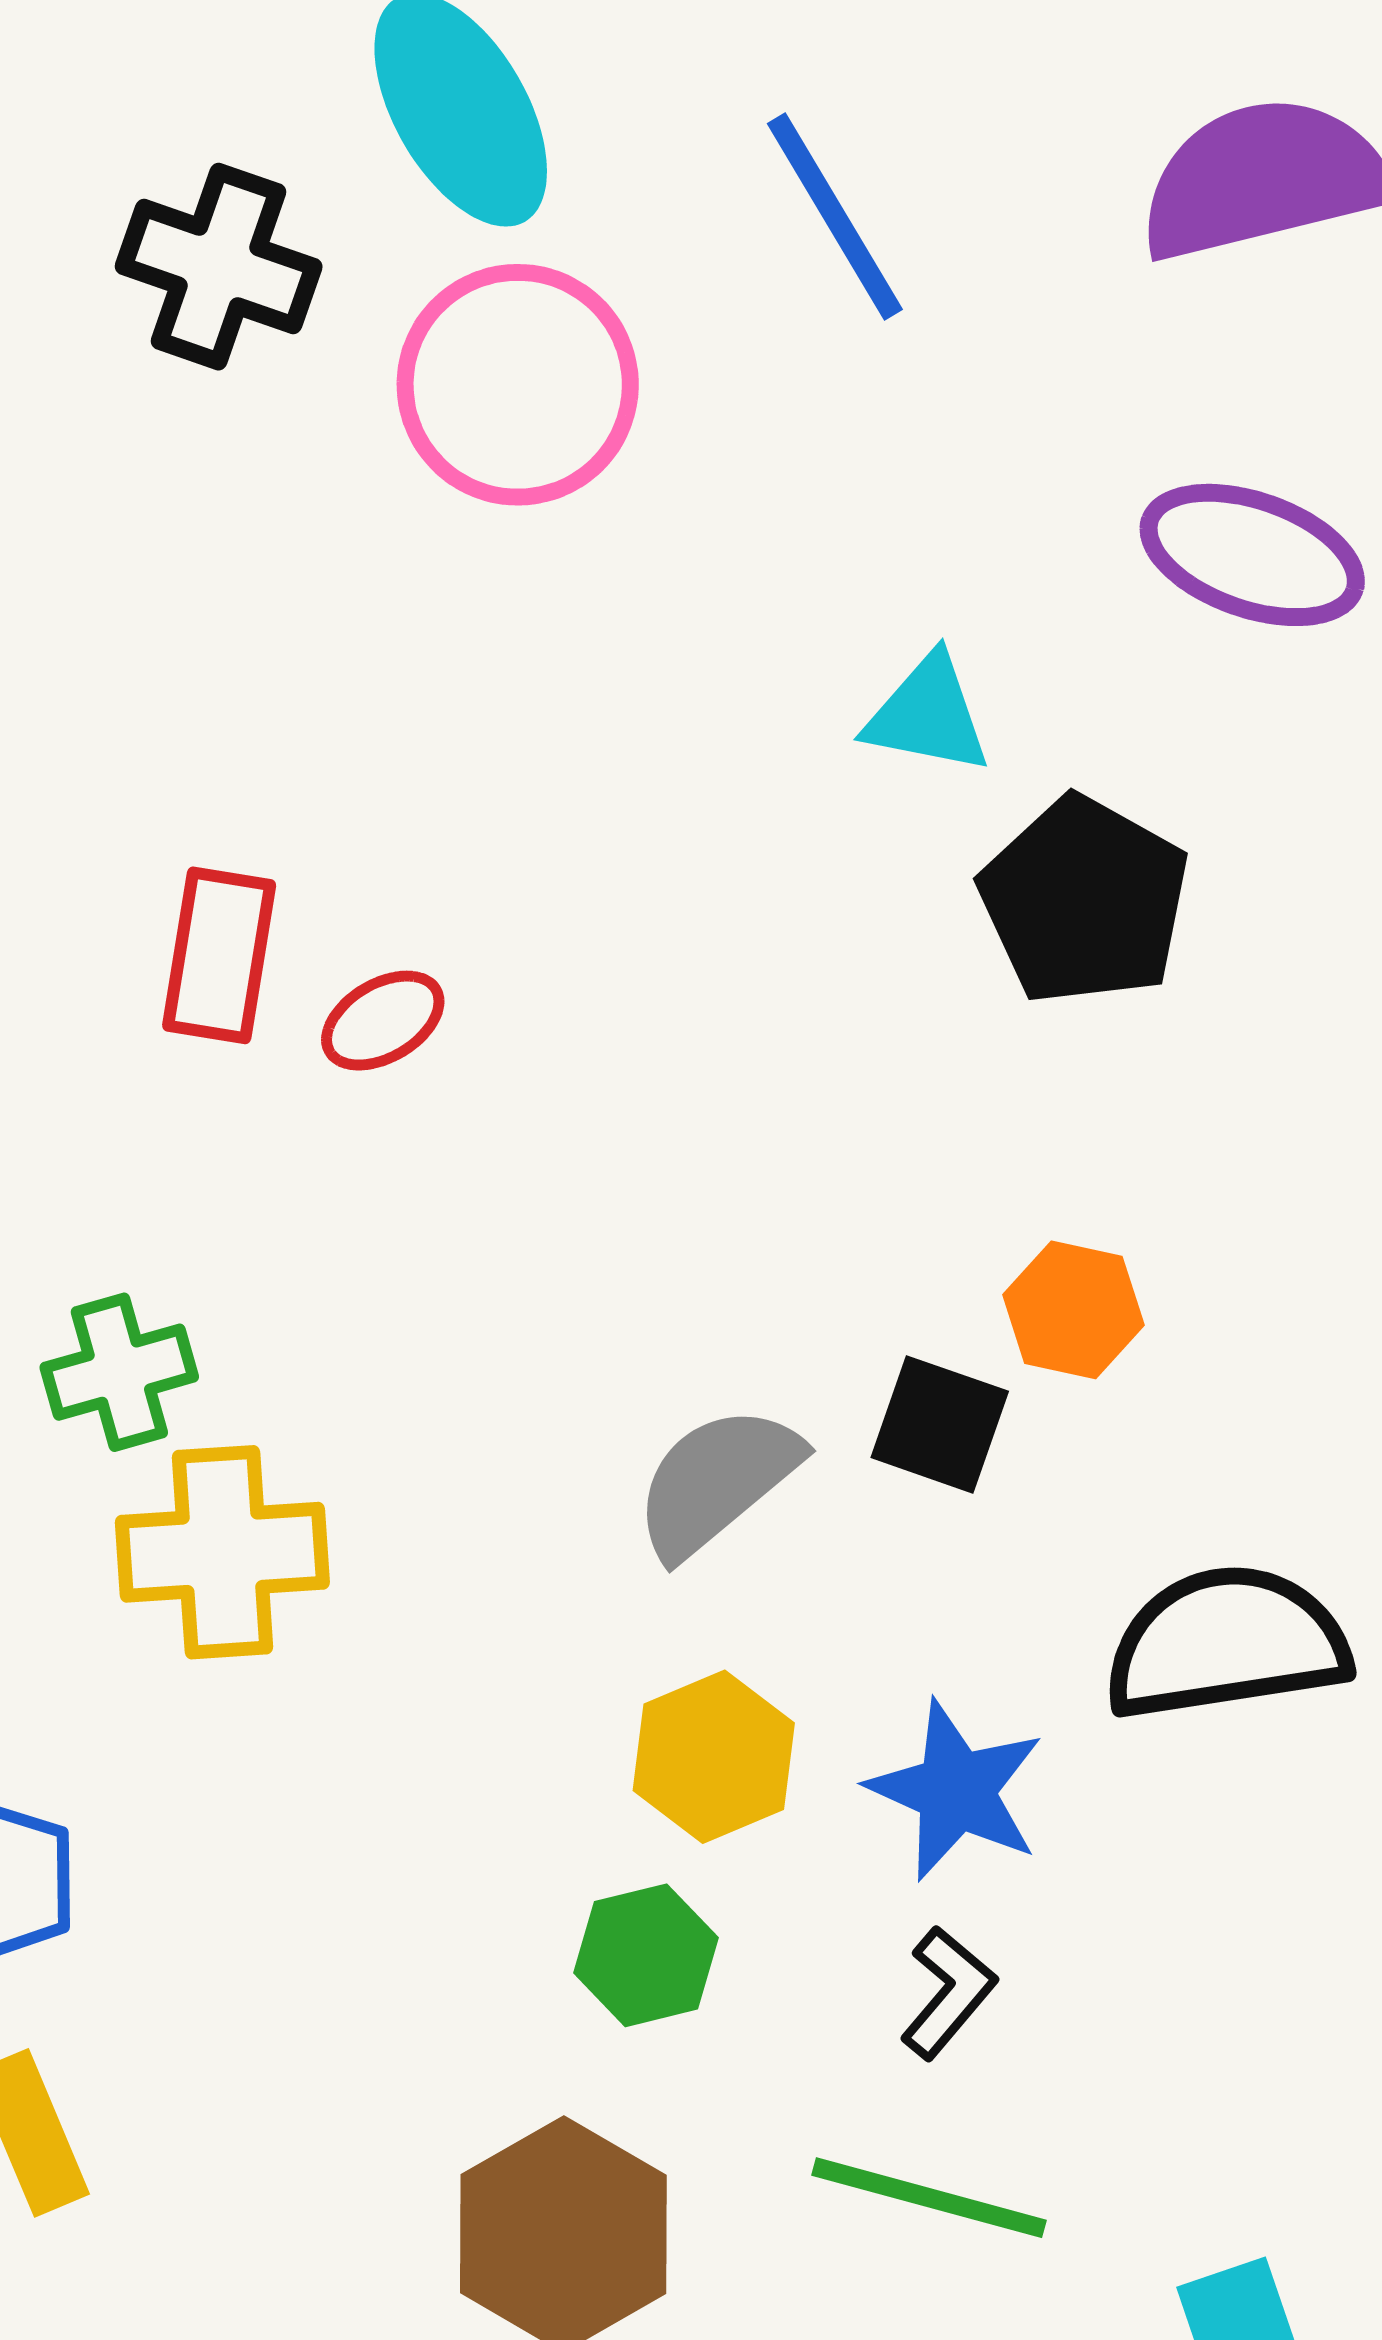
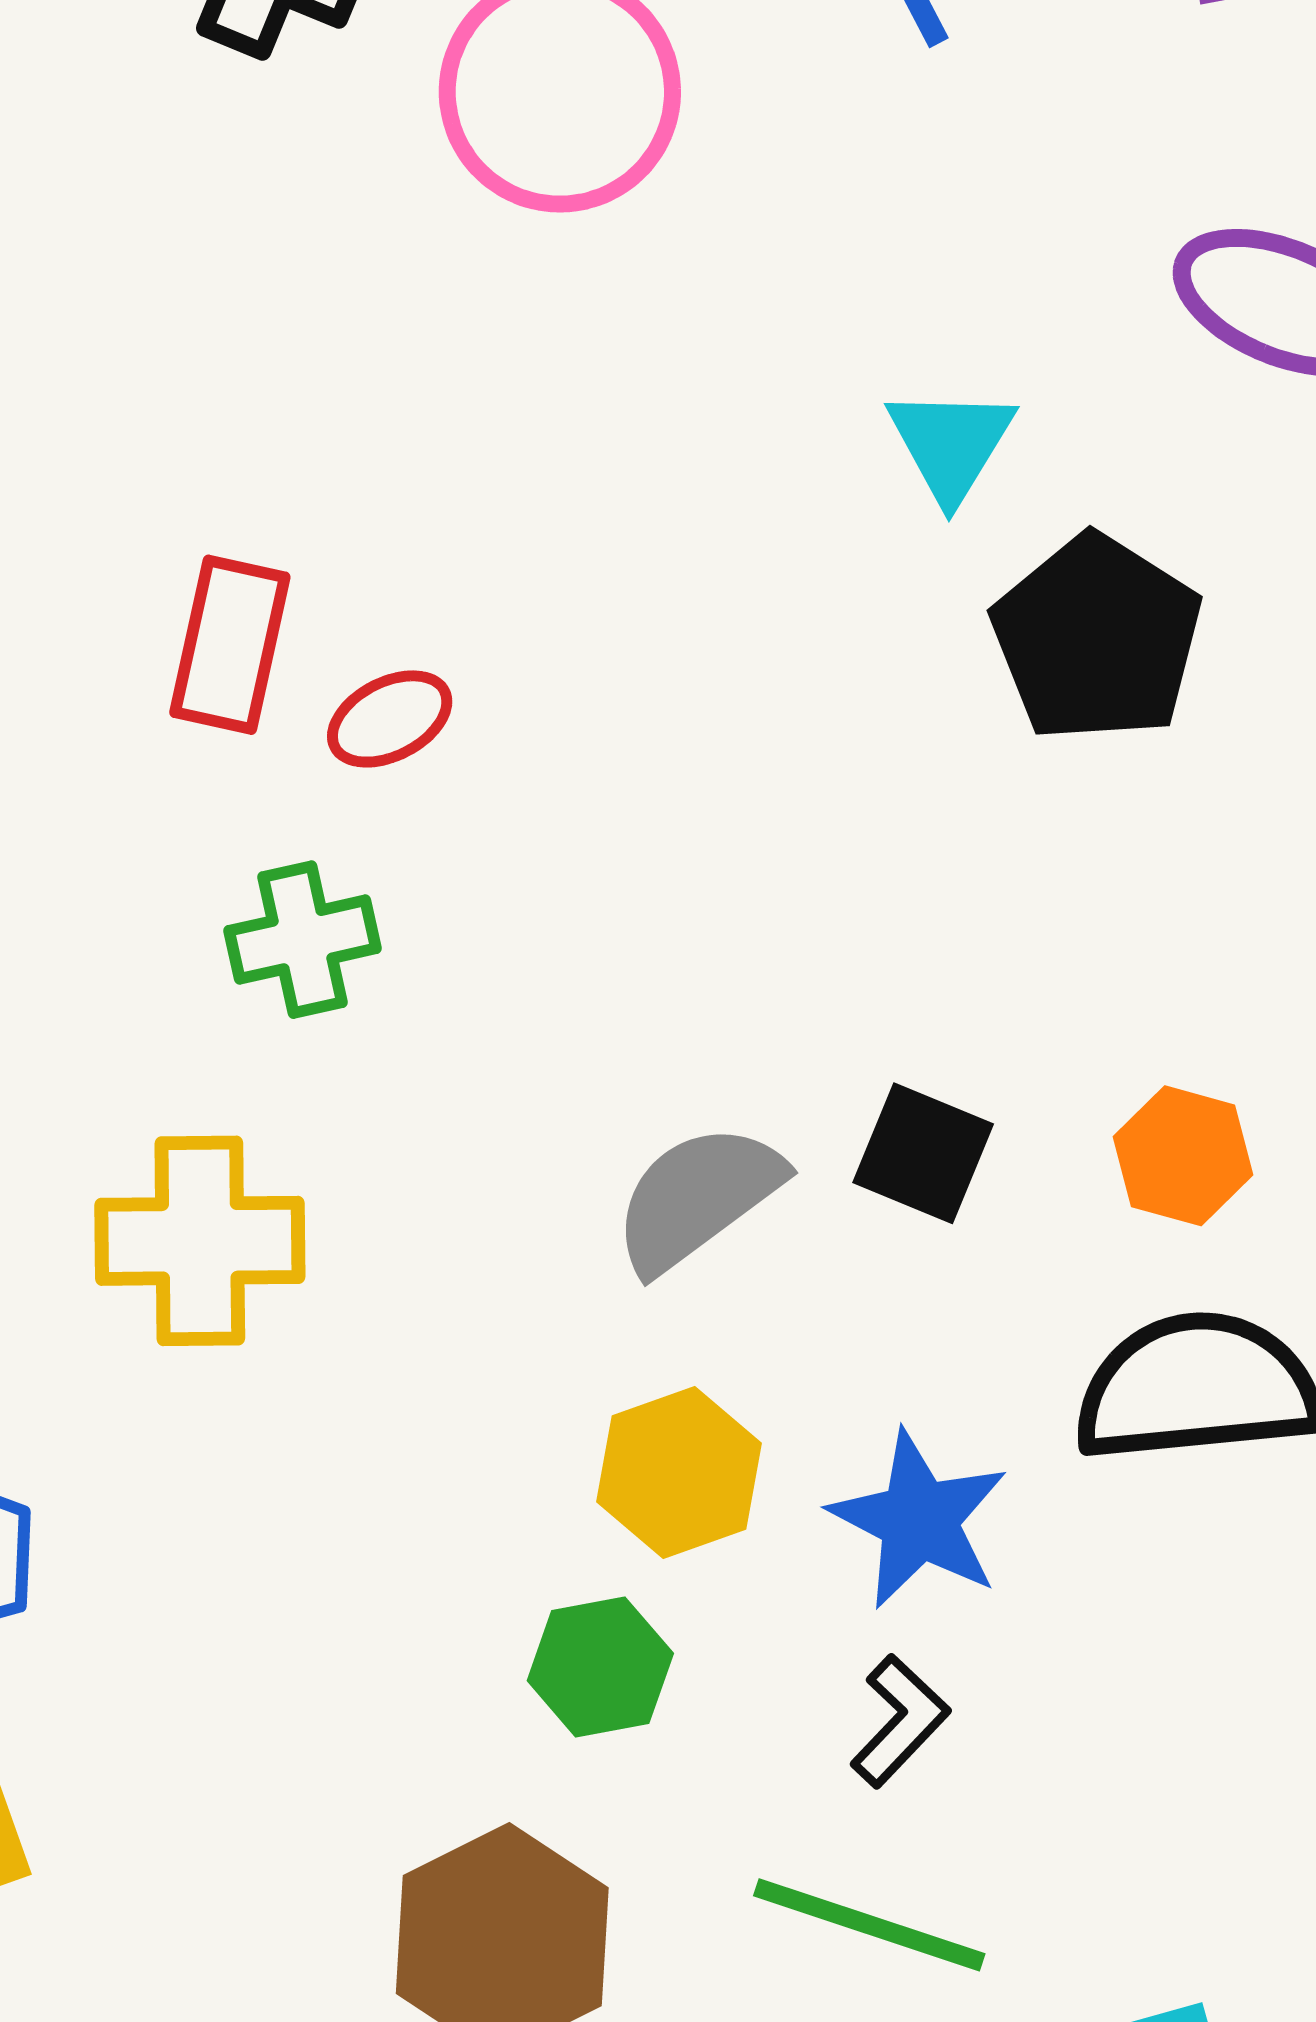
cyan triangle: (928, 715) -> (951, 444), turned 47
orange hexagon: (1073, 1310) -> (1183, 1156), moved
green cross: (119, 1372) -> (303, 940), moved

